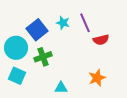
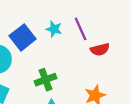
green cross: (43, 57) -> (46, 80), moved

